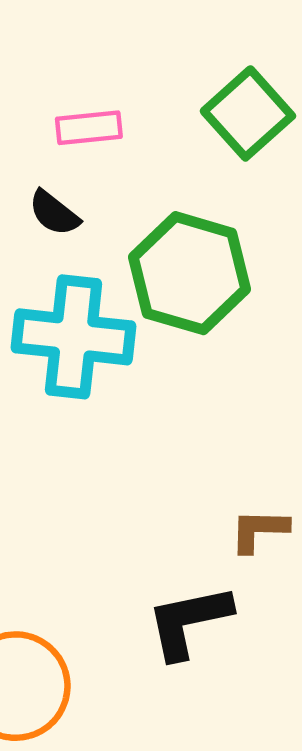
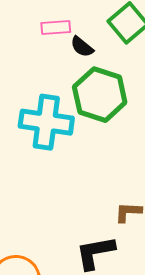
black semicircle: (54, 213) -> (82, 47), moved

